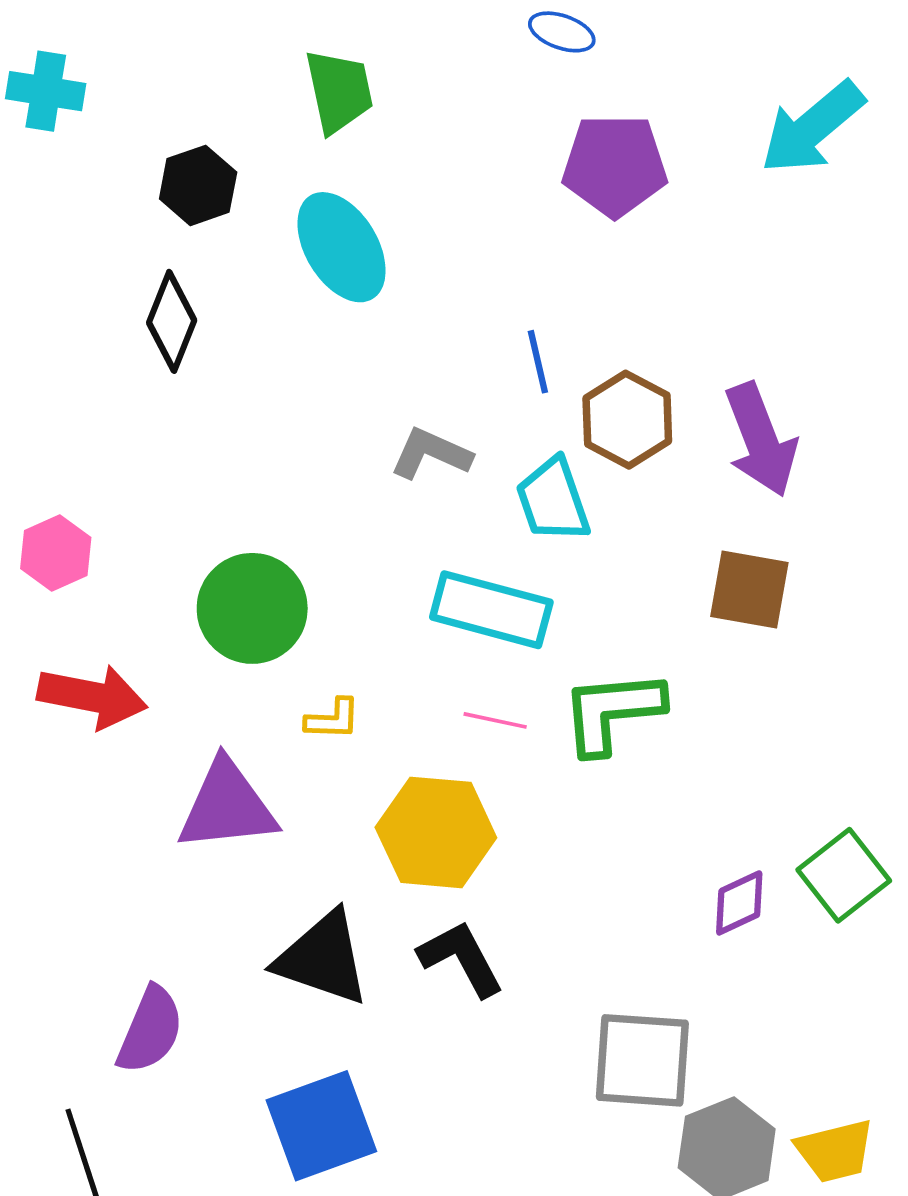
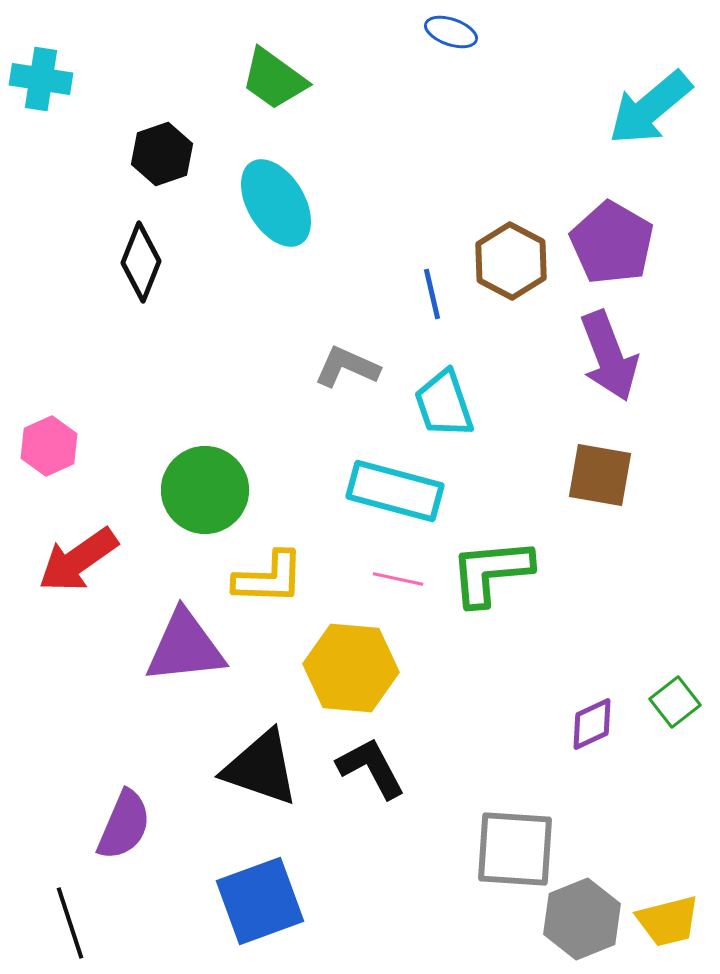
green trapezoid: (339, 91) -> (274, 79), turned 138
purple pentagon: (615, 165) -> (612, 243), moved, turned 30
brown hexagon: (627, 420) -> (511, 261), moved
red arrow: (92, 697) -> (78, 560), turned 134
yellow L-shape: (333, 719) -> (269, 578), size x1.6
green square: (844, 875) -> (675, 702), size x0.7

